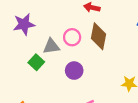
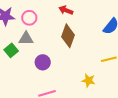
pink circle: (72, 37) -> (29, 18), moved

